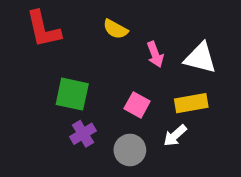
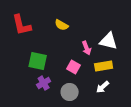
pink arrow: (155, 54) -> (87, 48), moved
white arrow: (175, 136) -> (103, 87), moved

